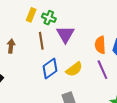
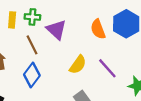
blue diamond: (50, 68) -> (32, 75), moved
purple line: (102, 70) -> (107, 68), moved

